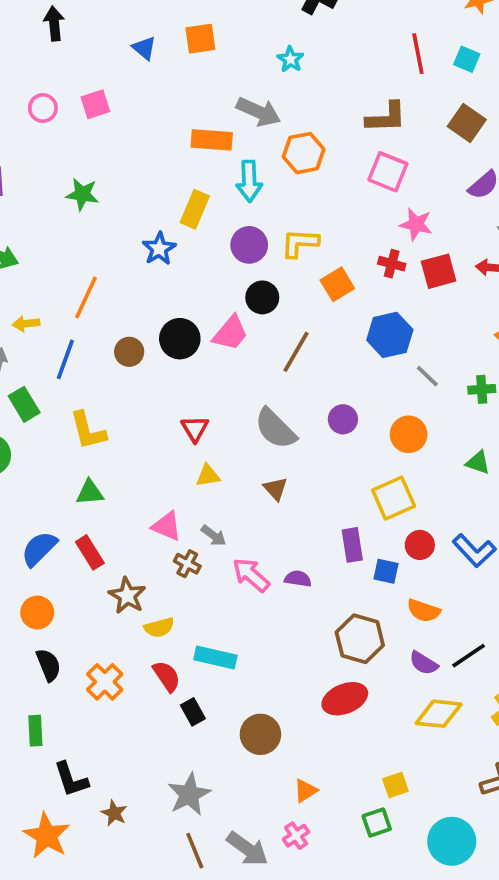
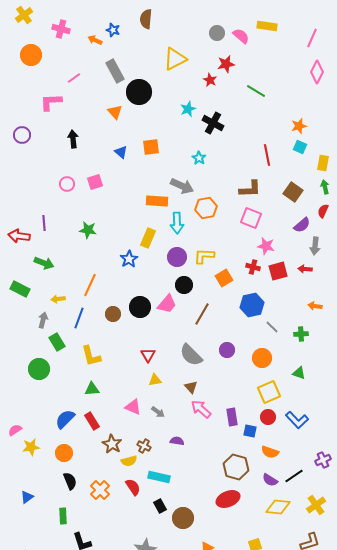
cyan square: (467, 59) -> (300, 147), moved
yellow square: (394, 498) -> (269, 392), moved
brown cross: (187, 564) -> (144, 446), moved
pink arrow: (251, 575) -> (201, 409), moved
purple semicircle: (298, 579) -> (177, 441), moved
black rectangle: (193, 712) -> (160, 506), moved

